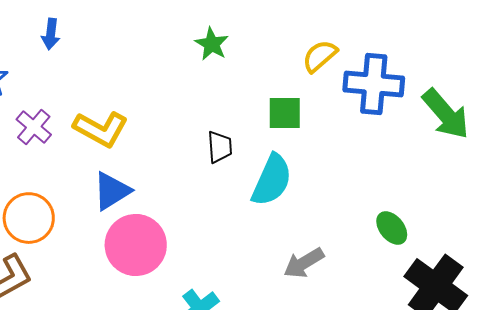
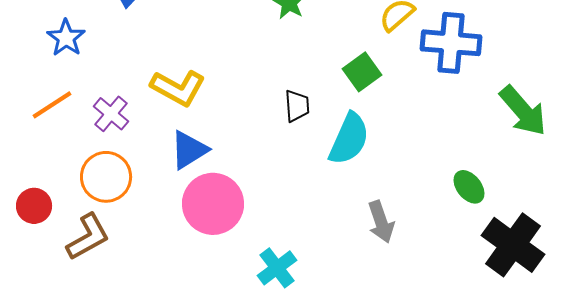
green square: (285, 113) -> (362, 72), turned -36
green arrow: (446, 114) -> (523, 111), moved
purple cross: (34, 127) -> (111, 114), moved
gray arrow: (304, 263) -> (381, 222), turned -78

